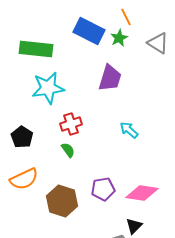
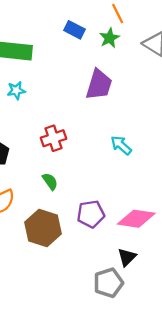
blue rectangle: (89, 31) -> (74, 30), size x0.6
cyan star: (48, 88) -> (16, 90), moved, size x0.5
green semicircle: (68, 150) -> (50, 181), moved

